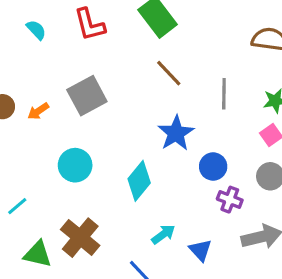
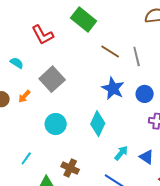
cyan semicircle: (36, 30) -> (17, 63), moved
brown line: (169, 73) -> (110, 52), moved
blue circle: (213, 167) -> (145, 94), moved
brown cross: (80, 238) -> (70, 168), size x0.7

